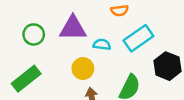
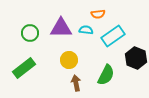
cyan semicircle: (102, 45) -> (86, 30), moved

